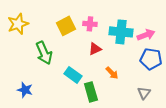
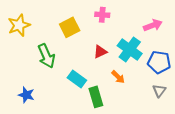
pink cross: (90, 24) -> (102, 15), moved
cyan cross: (121, 32) -> (130, 50), moved, turned 30
pink arrow: (146, 35) -> (153, 25), moved
gray triangle: (144, 93) -> (159, 91), moved

